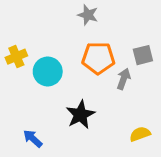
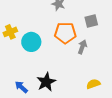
gray square: (143, 55) -> (91, 21), moved
black star: (80, 115) -> (46, 82), moved

